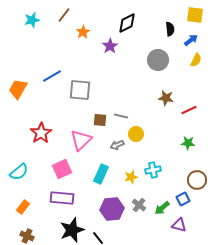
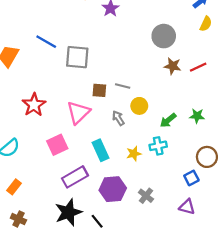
gray circle: (158, 60) -> (164, 36), moved
blue line: (52, 76) -> (46, 42), turned 60
red line: (189, 110) -> (198, 67), moved
gray arrow: (117, 145) -> (118, 118), turned 80
cyan rectangle: (101, 174) -> (100, 150), turned -48
purple rectangle: (62, 198) -> (75, 177), moved, turned -35
gray cross: (139, 205) -> (146, 196), moved
green arrow: (162, 208) -> (168, 120), moved

